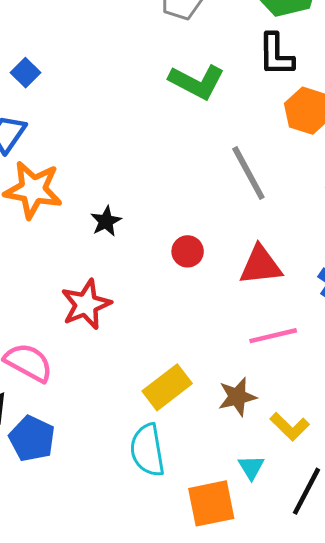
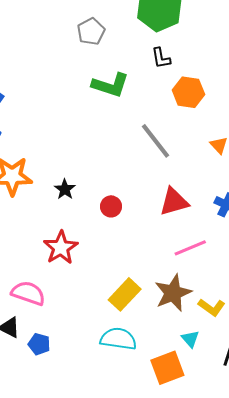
black L-shape: (276, 55) -> (161, 58), size x0.7
red circle: (188, 251) -> (111, 206), moved
brown star: (237, 397) -> (173, 293), size x1.4
blue pentagon: (32, 439) -> (39, 344), size x0.7
cyan semicircle: (147, 450) -> (118, 339), turned 117

